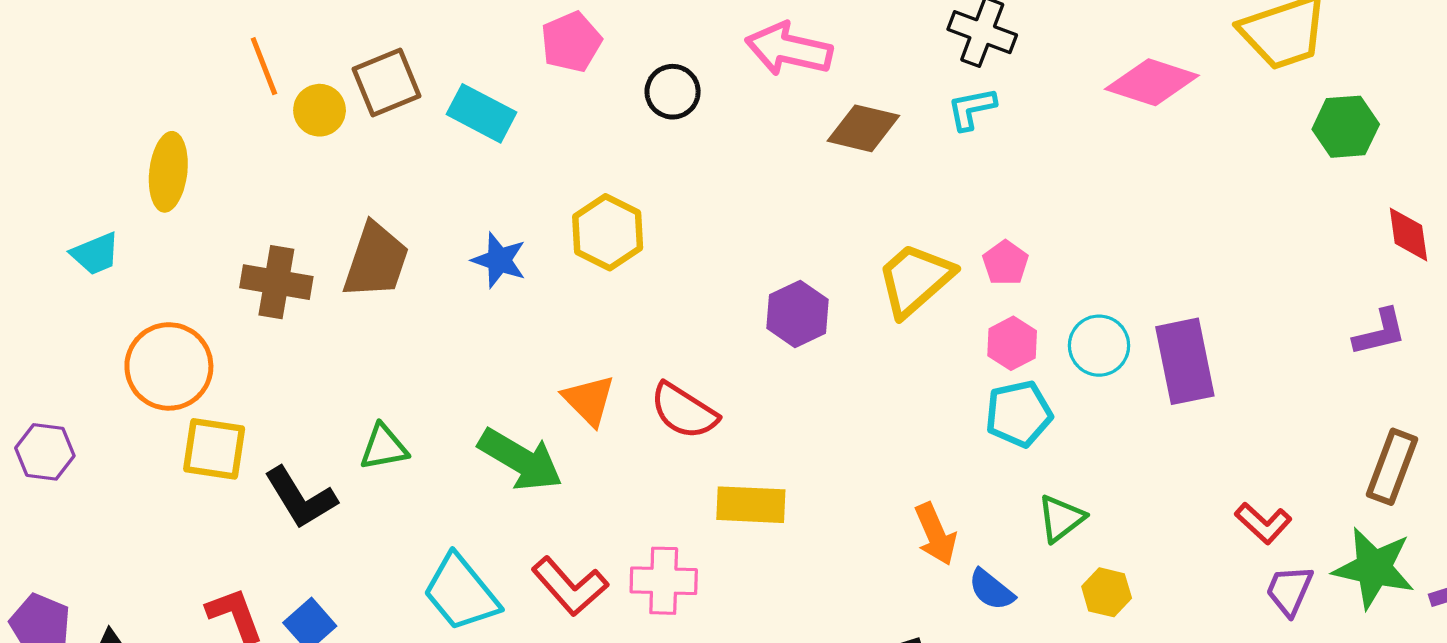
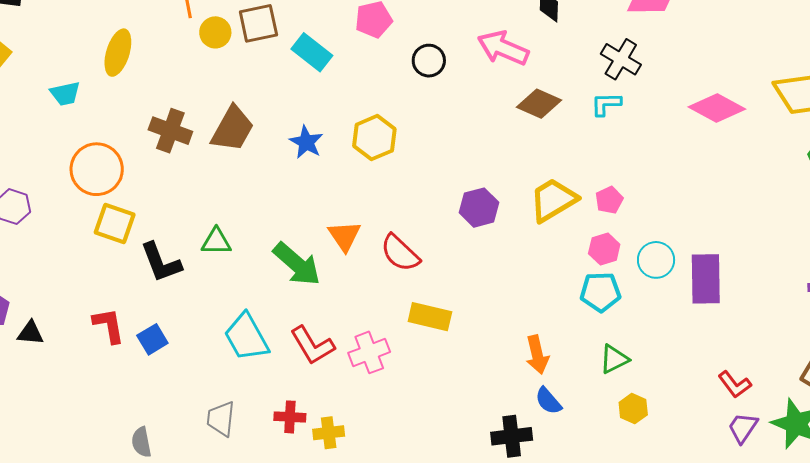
pink cross: (664, 581) -> (369, 352), turned -33
blue semicircle: (991, 590) -> (548, 401), moved

